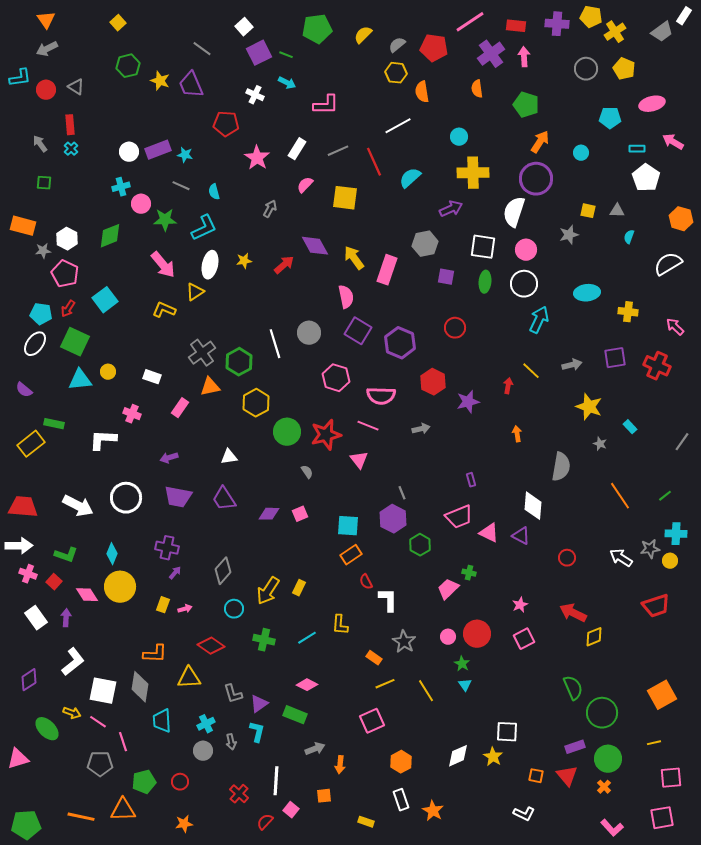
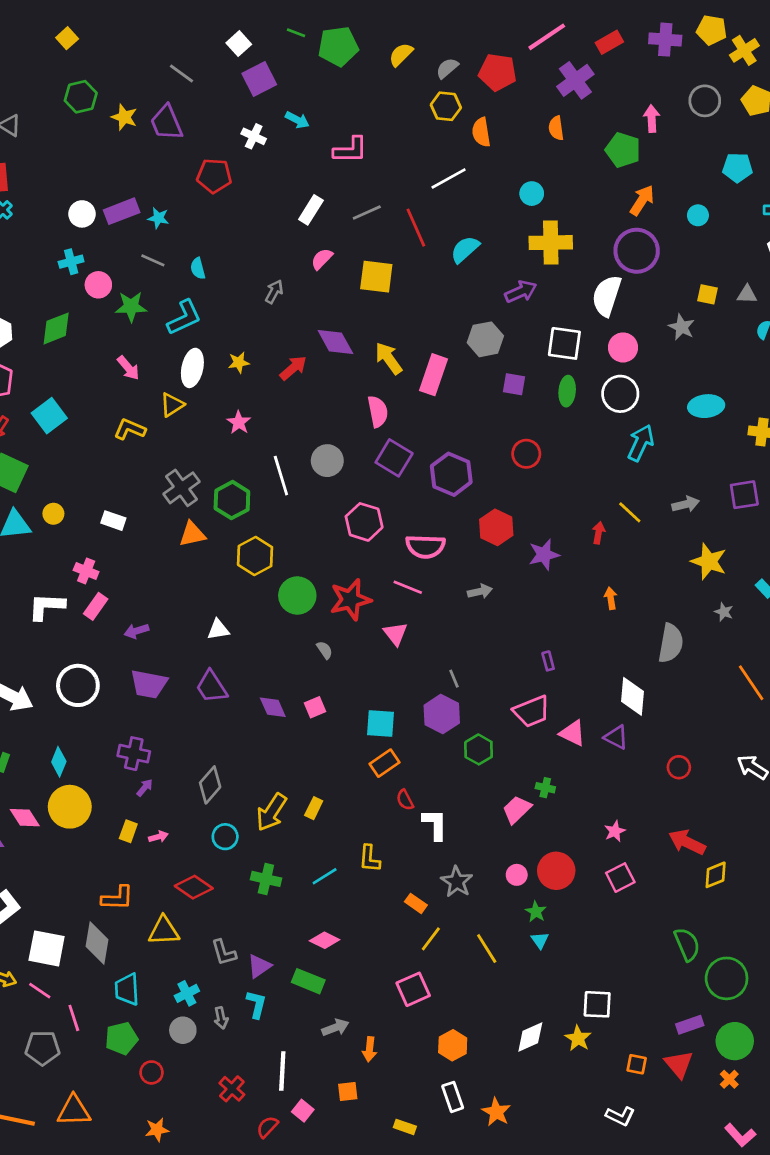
red rectangle: (516, 26) -> (609, 42), turned -36
green line: (286, 55) -> (296, 33), moved
pink arrow: (524, 57) -> (652, 119), moved
pink star: (257, 158) -> (239, 422), moved, size x0.7
gray star: (569, 235) -> (682, 327), turned -30
pink arrow: (163, 265) -> (128, 368), size x0.7
pink rectangle: (180, 408) -> (96, 606), moved
purple diamond: (269, 514) -> (273, 707), turned 65
yellow line: (385, 684) -> (431, 939), turned -30
green pentagon: (144, 782) -> (122, 1038), moved

